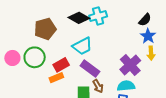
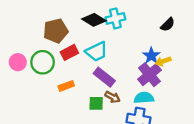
blue star: (148, 36) -> (151, 56), moved
yellow arrow: (151, 53) -> (163, 61), moved, turned 72
red rectangle: (61, 65) -> (69, 52), moved
brown arrow: (98, 86) -> (112, 97), turned -32

